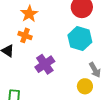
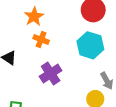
orange cross: (25, 35) -> (41, 39), moved

